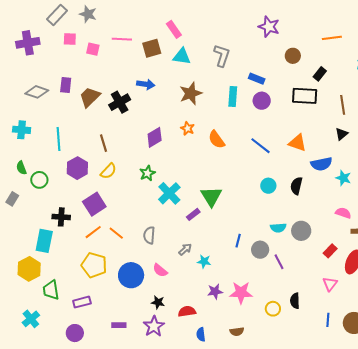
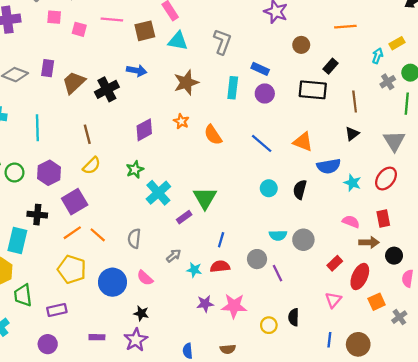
purple hexagon: (77, 168) -> (49, 173), moved
blue line: (238, 241) -> (221, 240), moved
red semicircle: (187, 311) -> (220, 266), moved

